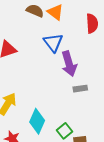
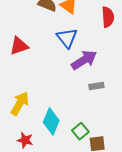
purple arrow: (69, 64) -> (84, 60), turned -105

